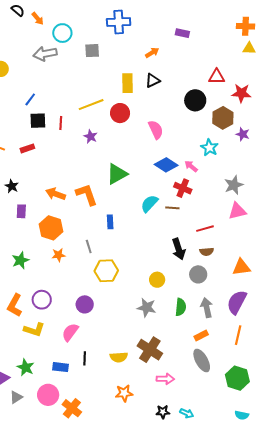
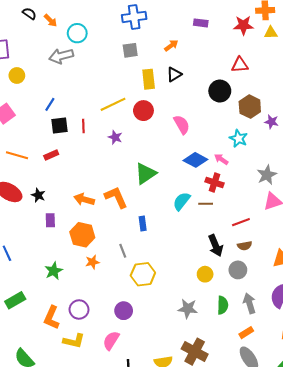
gray square: (92, 51) -> (130, 50), moved
red star: (241, 93) -> (243, 25), moved
yellow circle: (157, 280) -> (205, 274), moved

